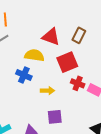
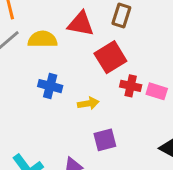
yellow semicircle: (34, 55) -> (42, 39), moved

